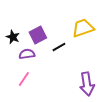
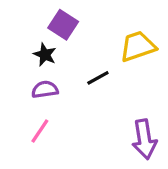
purple square: (38, 35) -> (63, 25), moved, turned -30
black star: (13, 37) -> (45, 55), moved

